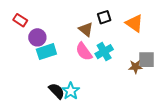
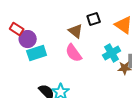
red rectangle: (20, 20) -> (17, 29), moved
cyan cross: (104, 52) -> (112, 53), moved

